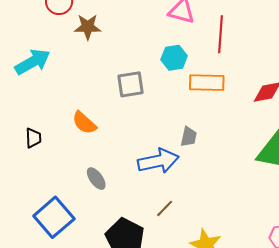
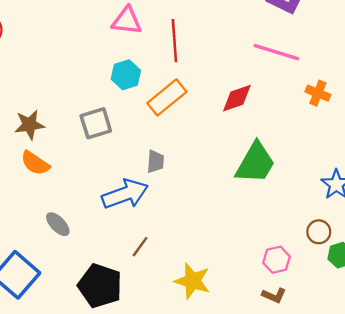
brown star: (88, 27) -> (29, 125), moved
orange rectangle: (207, 83) -> (167, 97), turned -32
gray square: (131, 84) -> (96, 123), moved

